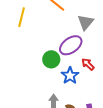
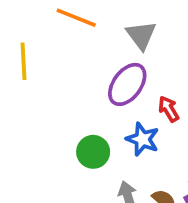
green circle: (51, 59) -> (93, 152), moved
red arrow: (88, 64) -> (169, 109), turned 32

